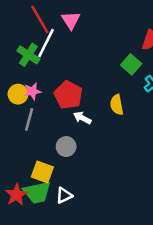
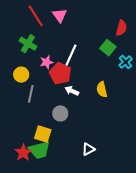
white line: (46, 43) -> (71, 56), moved
pink star: (32, 91) -> (46, 62), moved
yellow semicircle: (117, 105) -> (102, 89), moved
white triangle: (64, 195) -> (88, 149), moved

